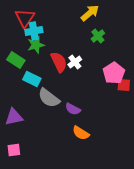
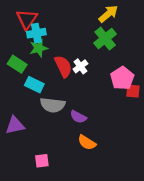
yellow arrow: (90, 13) -> (108, 14), moved
green cross: (98, 36) -> (105, 38), size x1.5
gray semicircle: (49, 98) -> (53, 105), turned -30
pink square: (14, 150) -> (42, 161), moved

